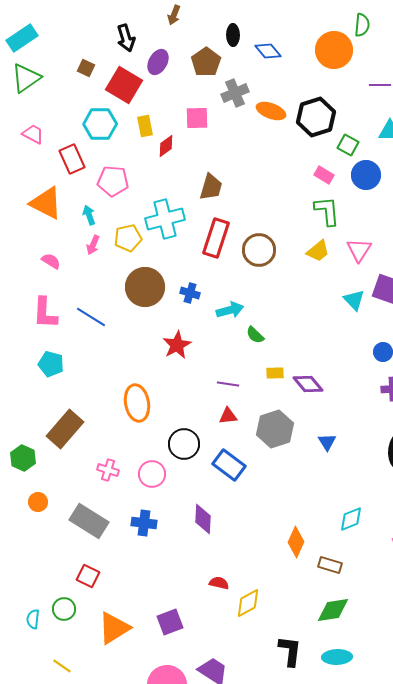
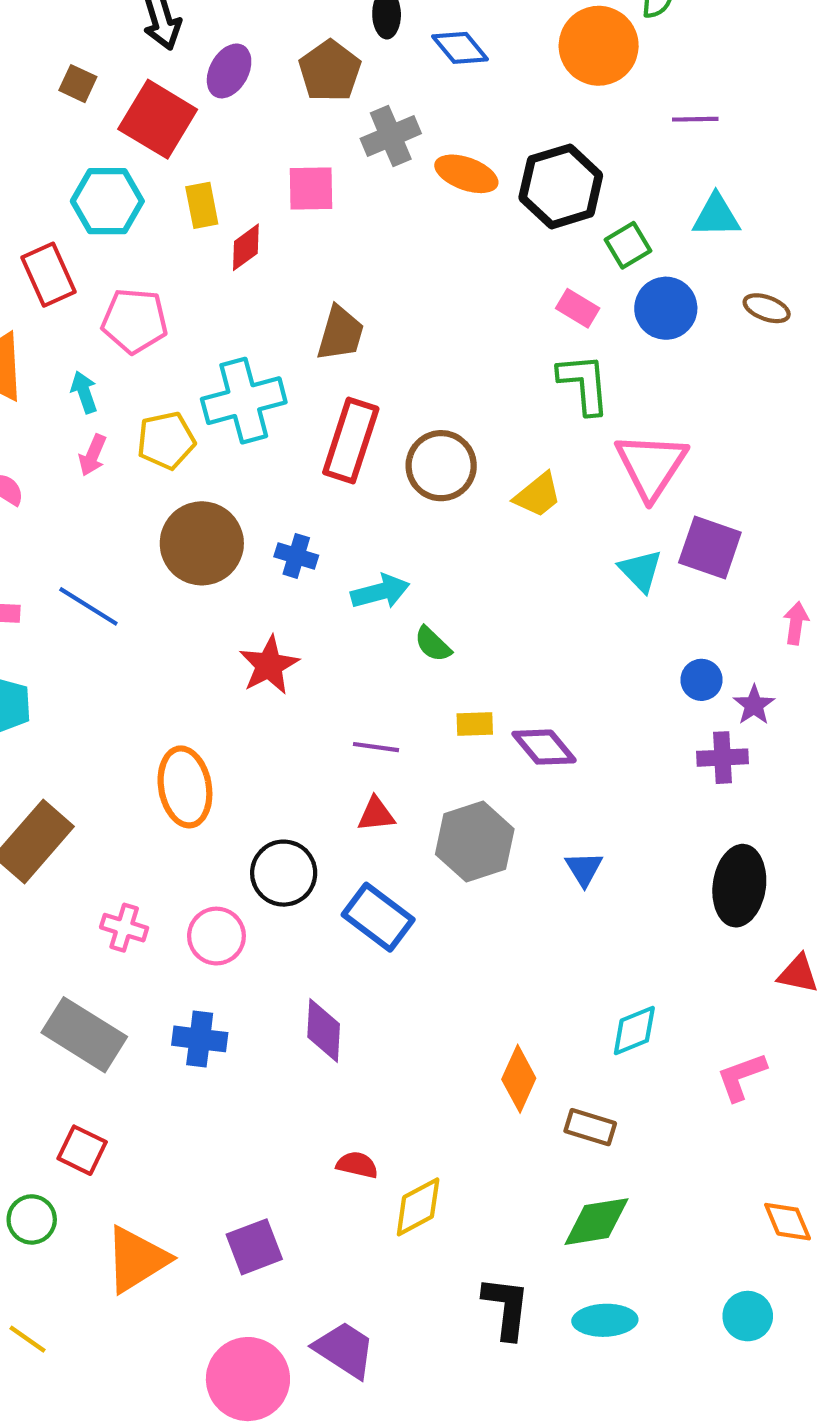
green square: (348, 145) -> (628, 245), turned 30
pink triangle: (359, 250) -> (651, 466), size x1.4
yellow trapezoid: (318, 251) -> (538, 495), moved

